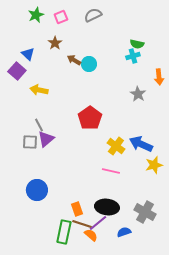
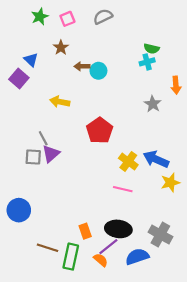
brown arrow: (74, 60) -> (82, 66), turned -32
yellow arrow: (39, 90) -> (60, 102), moved
blue circle: (37, 190) -> (19, 210), moved
brown line: (82, 224) -> (48, 248), moved
blue semicircle: (124, 232) -> (137, 257), size x1.5

